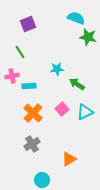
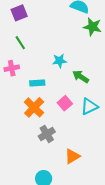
purple square: (28, 24) -> (19, 13), moved
cyan rectangle: (29, 86) -> (37, 83), moved
gray cross: (32, 144) -> (47, 134), moved

